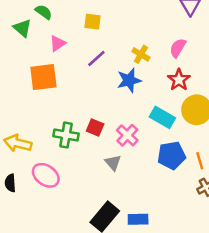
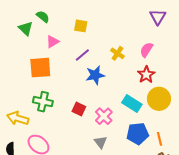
blue star: (129, 80) -> (95, 75), moved
green cross: (66, 135) -> (43, 102), moved
gray triangle: (113, 163) -> (101, 142), moved

